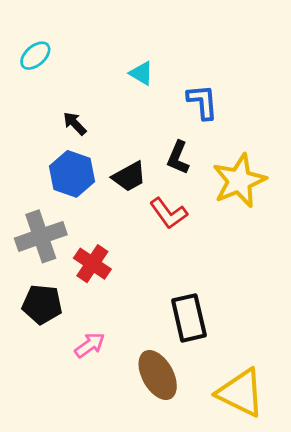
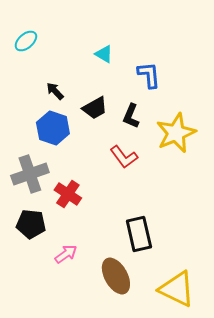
black trapezoid: (129, 177) -> (95, 108), moved

